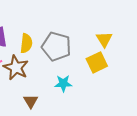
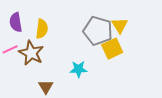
gray pentagon: (56, 47) -> (98, 31), moved

